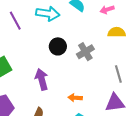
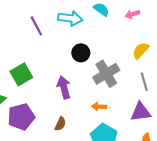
yellow semicircle: (117, 32) -> (141, 50), moved, turned -48
gray cross: (85, 52) -> (106, 74), moved, size x1.4

